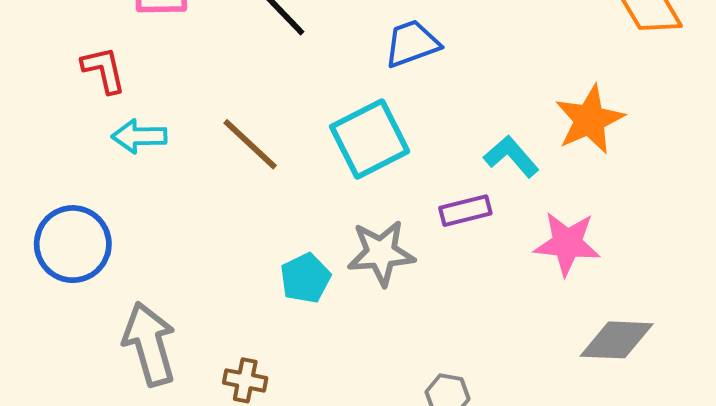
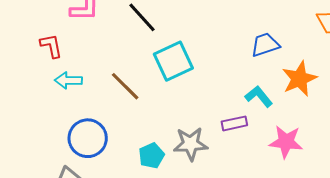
blue trapezoid: (412, 44) -> (265, 45), moved
cyan square: (370, 139) -> (173, 61), moved
blue circle: (73, 244) -> (88, 138), moved

